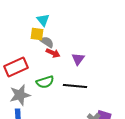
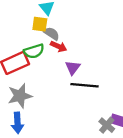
purple triangle: (78, 59) -> (73, 68), moved
green semicircle: (45, 82) -> (34, 51), moved

